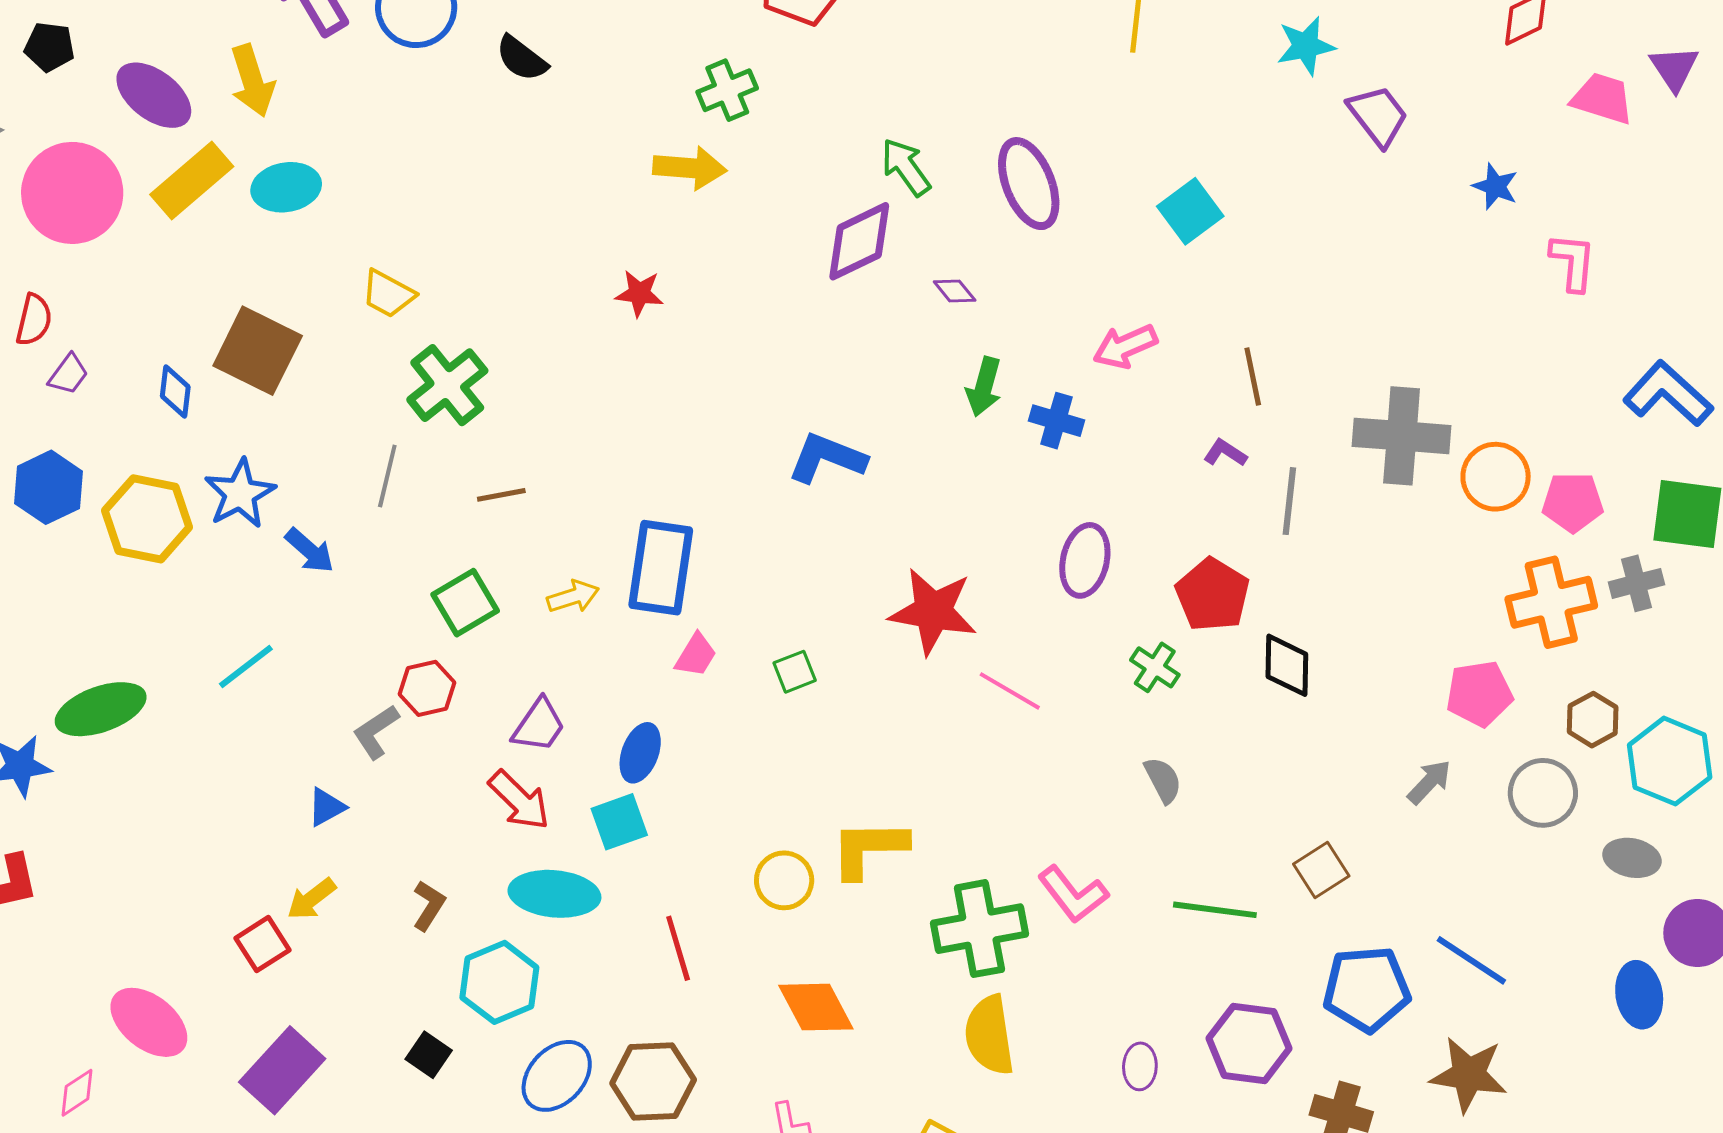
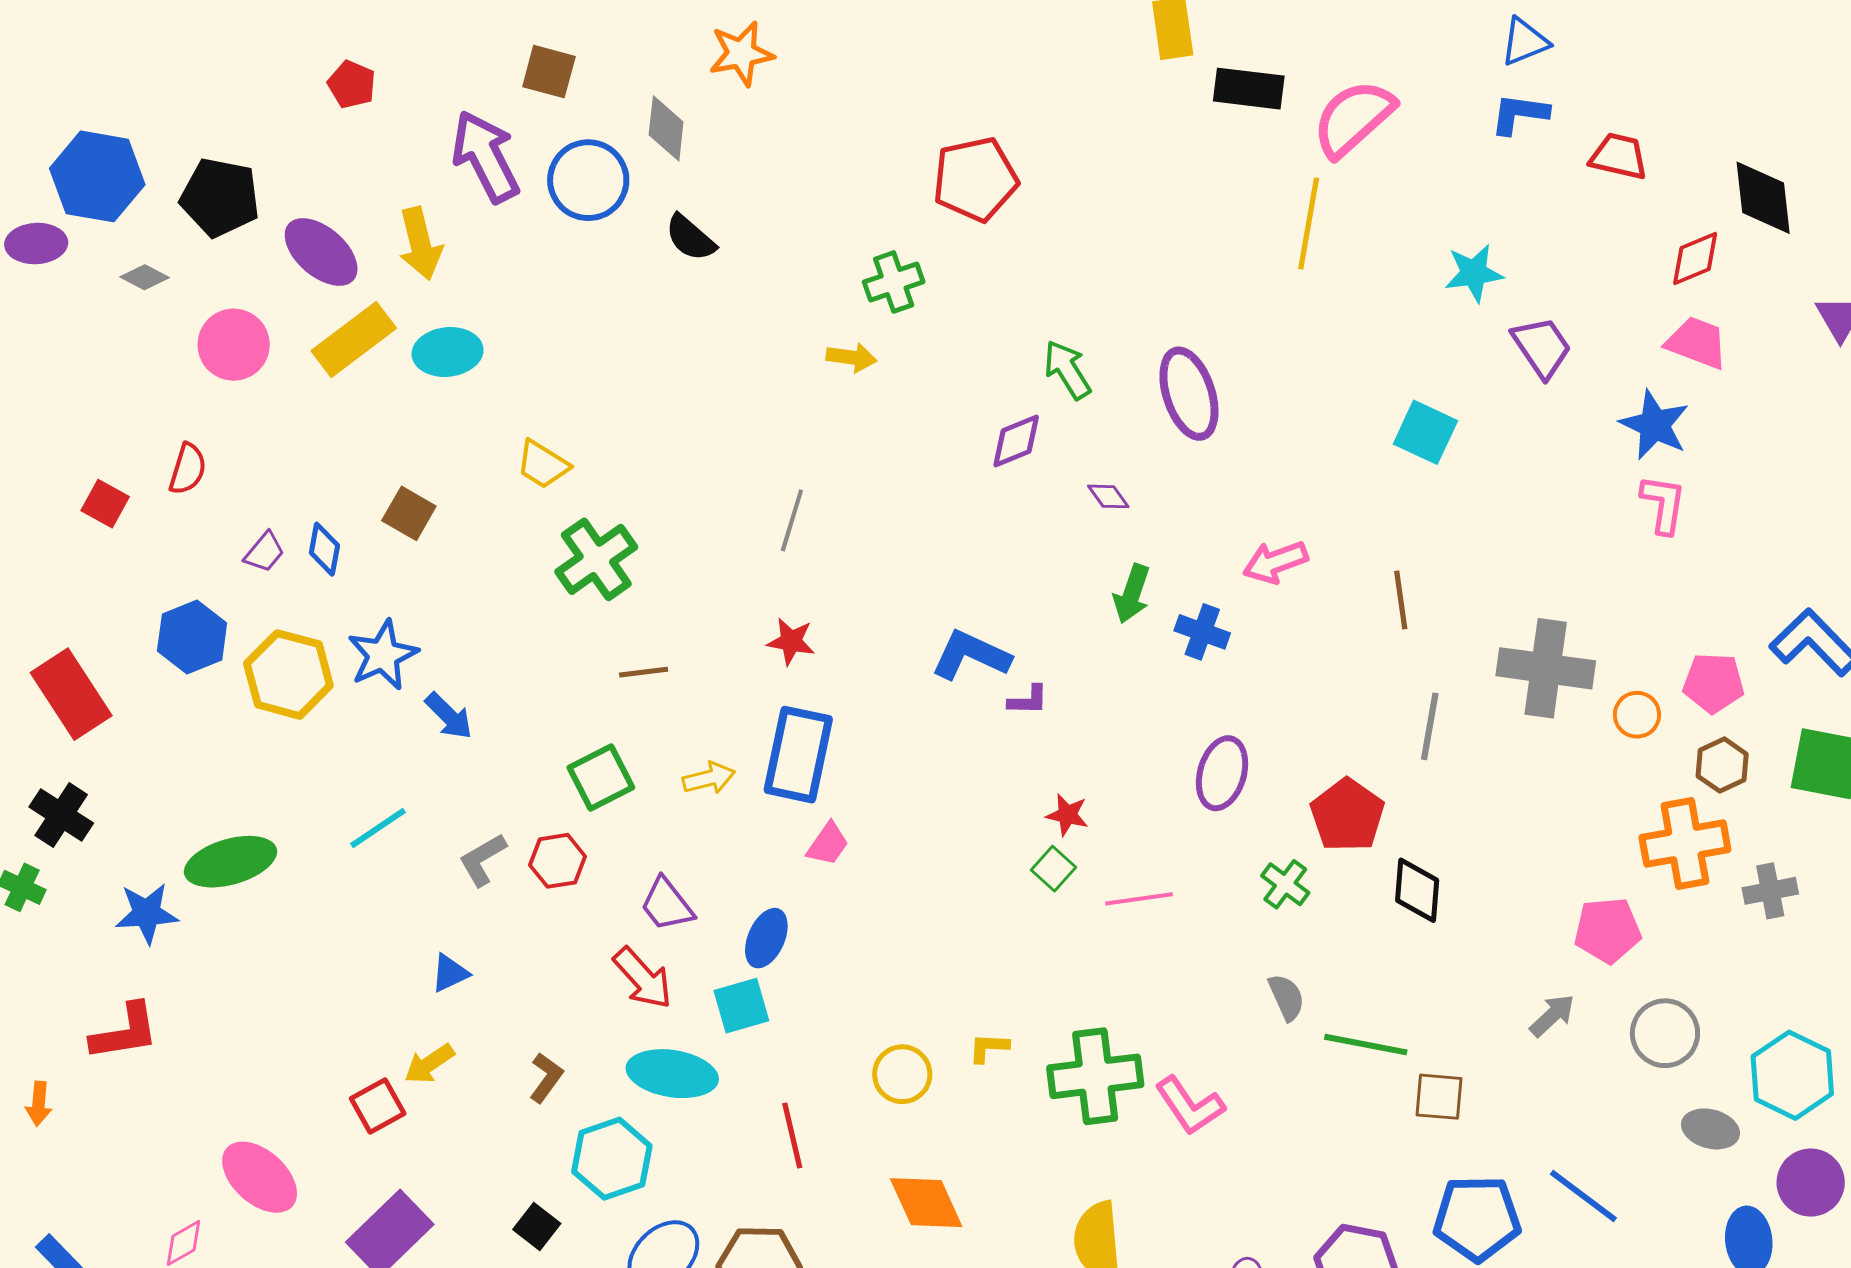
black pentagon: (50, 47) -> (220, 197), size x1.6
pink trapezoid: (1602, 98) -> (1697, 343), moved
yellow arrow: (690, 168) -> (851, 357), size x0.7
blue star: (1495, 186) -> (1655, 425), size x1.5
pink circle: (72, 193) -> (234, 345), size x0.7
cyan square: (1190, 211) -> (1425, 432), moved, turned -32
purple diamond: (859, 241) -> (1016, 441), size x0.7
pink L-shape: (1573, 262) -> (1663, 504), moved
red star: (639, 293) -> (791, 641), moved
brown square: (258, 351) -> (409, 513), size x0.6
purple trapezoid: (68, 374) -> (264, 552), moved
purple L-shape: (1225, 453) -> (1028, 700), moved, turned 144
gray line: (387, 476) -> (792, 520), moved
orange circle: (1496, 477) -> (1637, 715), size x0.7
pink pentagon: (1573, 502) -> (1713, 683), moved
gray cross: (1636, 583) -> (1770, 891), moved
red star: (933, 611) -> (1067, 815), size x0.5
green square: (795, 672) -> (1053, 869), moved, turned -30
pink line: (1010, 691) -> (1139, 899), turned -42
brown hexagon: (1593, 720) -> (1722, 765), moved
purple trapezoid: (539, 725) -> (667, 905), turned 104
gray L-shape: (376, 732) -> (483, 860), moved
cyan hexagon: (1670, 761) -> (1792, 1075), moved
yellow L-shape: (869, 849) -> (989, 1048), size x0.5
gray ellipse: (1632, 858) -> (1710, 1129), moved
brown square: (1321, 870) -> (1439, 1097), turned 34
green line: (1215, 910) -> (1366, 1045), moved
green cross: (979, 929) -> (1095, 1076), moved

